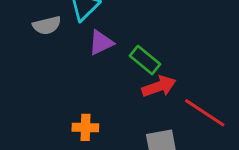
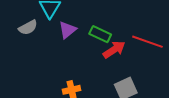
red line: (205, 113) -> (147, 42), moved

